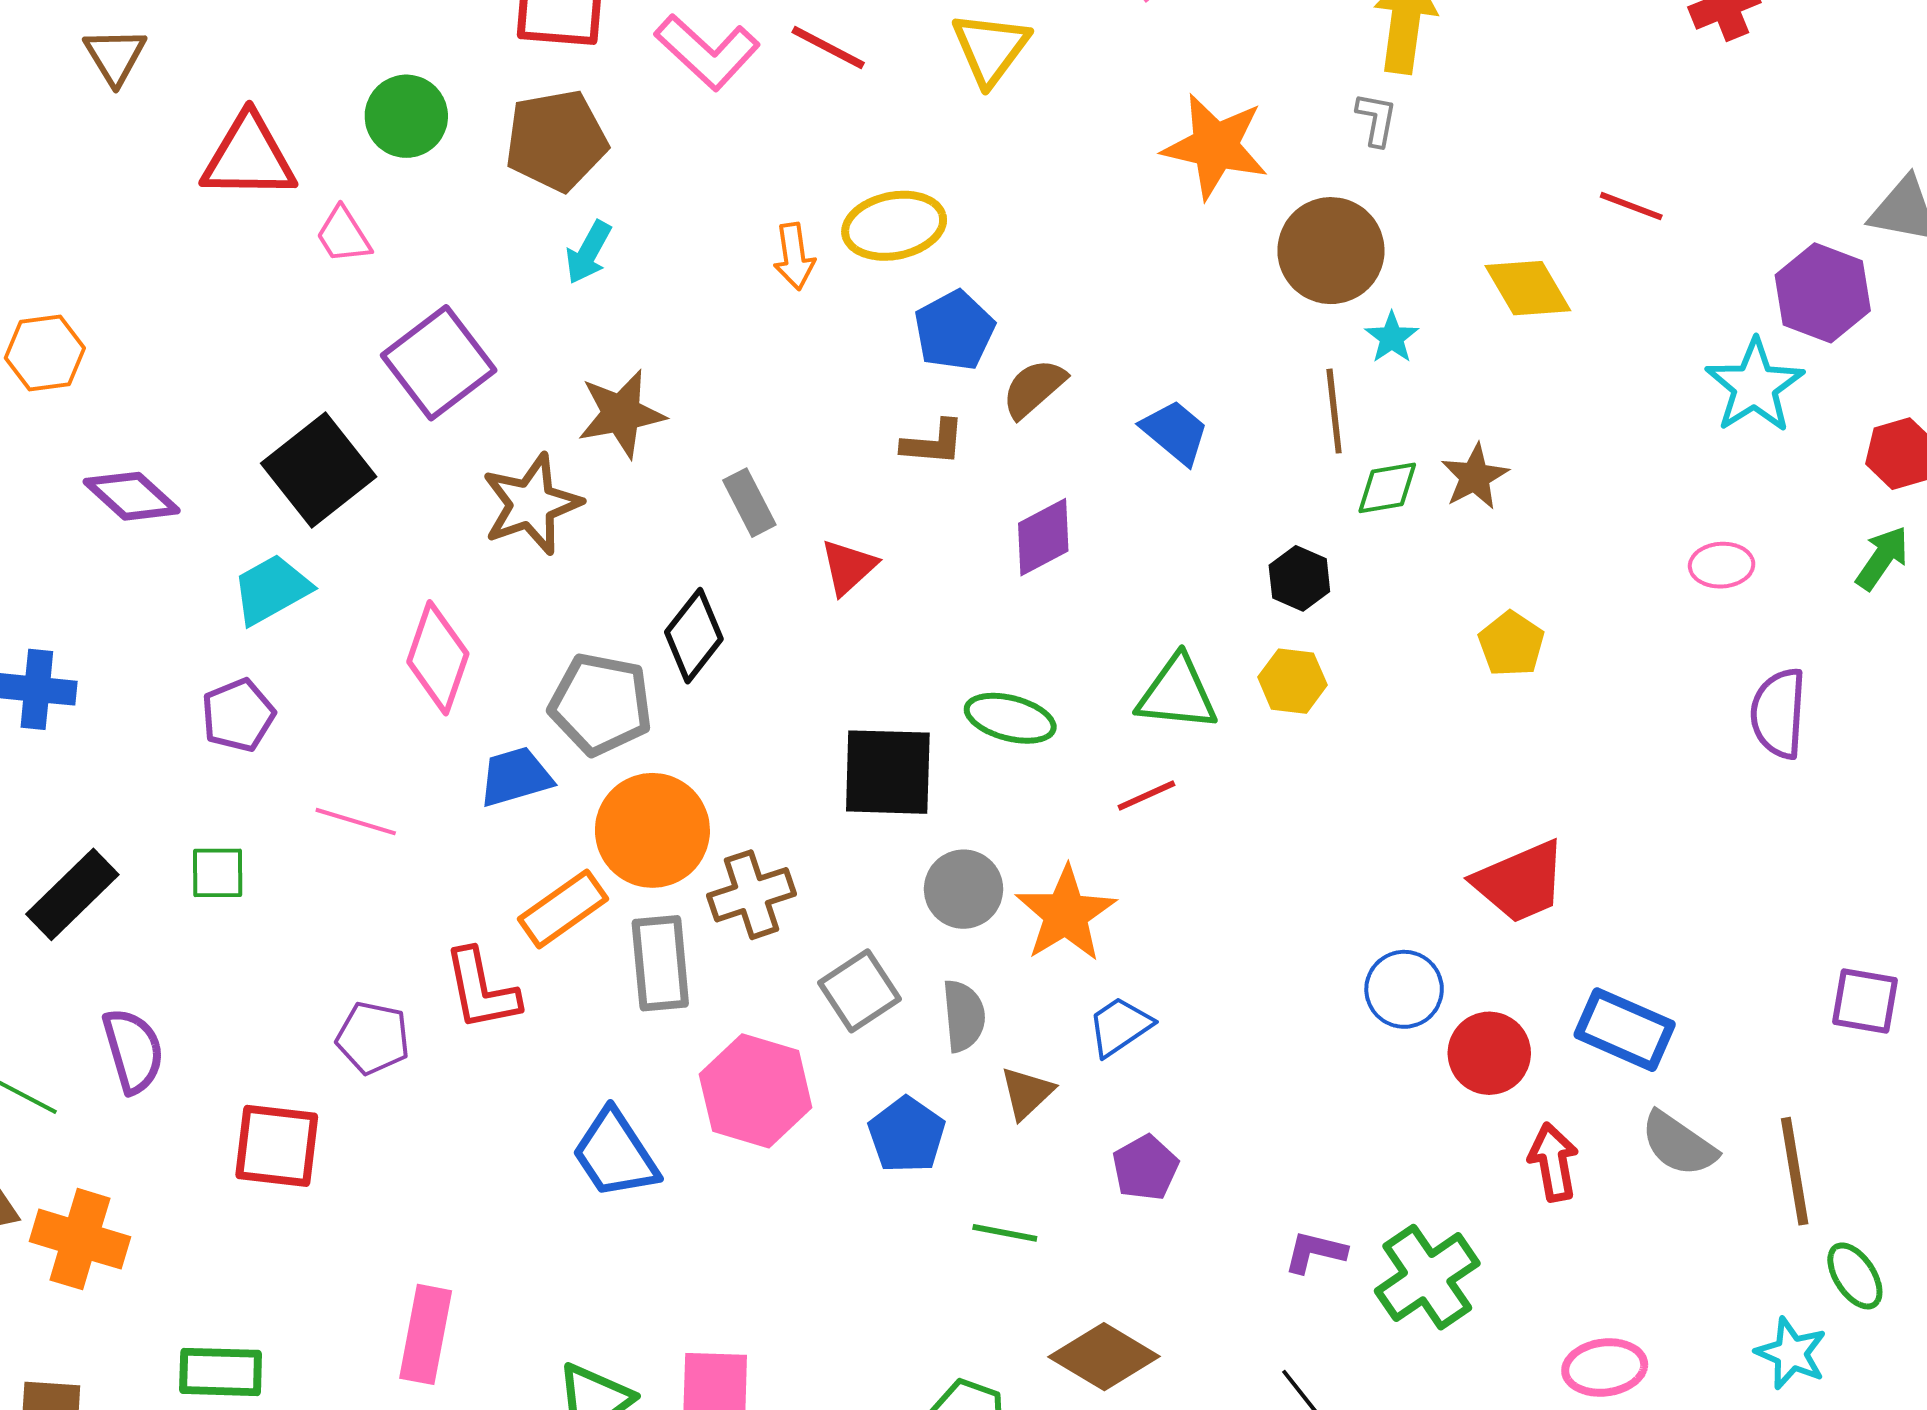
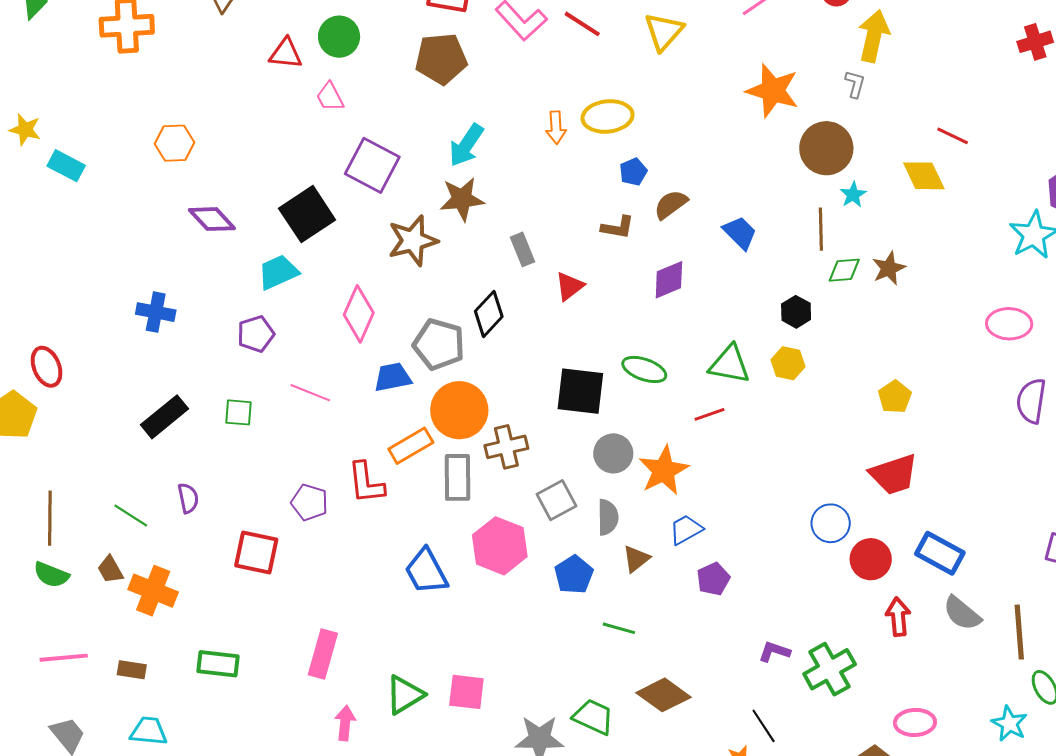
green circle: (406, 116) -> (339, 37), moved
red triangle: (249, 157) -> (286, 53), size x0.7
red line: (1631, 206) -> (953, 136), moved
cyan arrow: (588, 252) -> (466, 145), moved, size x1.4
blue pentagon: (954, 330) -> (633, 172), size x0.7
purple square: (439, 363) -> (372, 165), turned -30
pink ellipse: (1722, 565) -> (1009, 324), size x1.4
yellow pentagon: (1511, 644) -> (895, 397), moved
purple semicircle: (133, 1051) -> (188, 498), size x0.7
purple pentagon: (1145, 1168) -> (713, 579), moved

